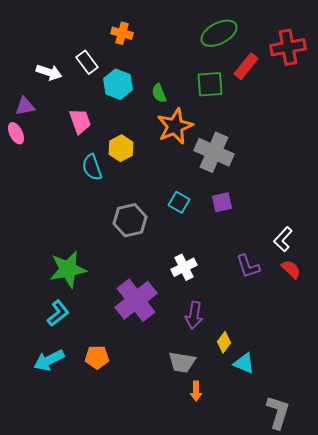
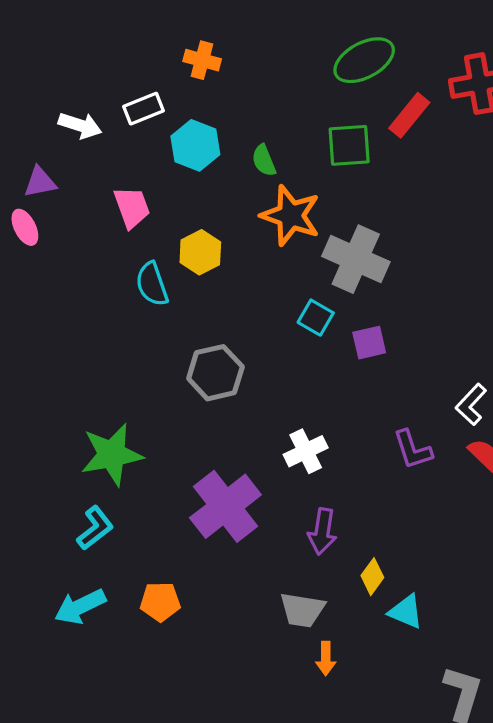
white rectangle: (87, 62) -> (144, 109), turned -75
orange star: (175, 126) -> (291, 216), turned -30
cyan square: (179, 202) -> (316, 318), moved

